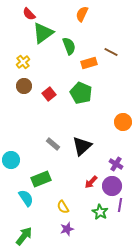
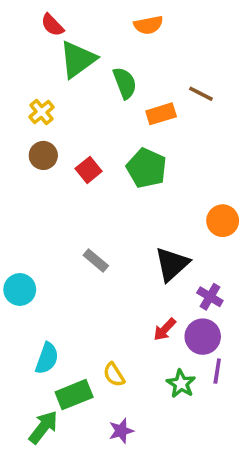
orange semicircle: (82, 14) -> (148, 25), turned -126
black triangle: (82, 146) -> (172, 264), moved
green rectangle: (41, 179) -> (74, 395), moved
cyan semicircle: (26, 198) -> (47, 358), turned 54
purple star: (67, 229) -> (121, 431), moved

